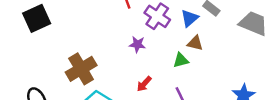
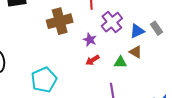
brown cross: (81, 69) -> (60, 21), moved
red arrow: (144, 84) -> (92, 60), moved

